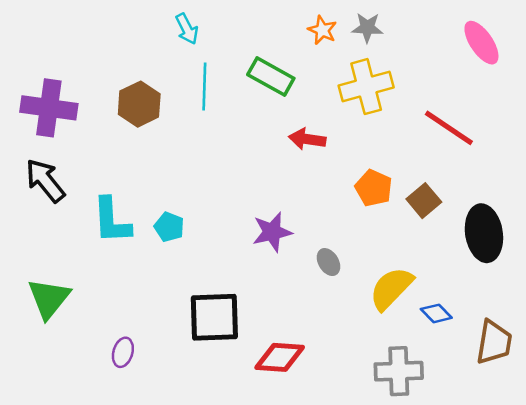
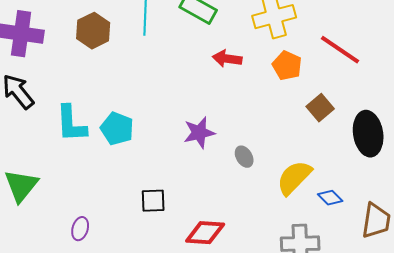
orange pentagon: (374, 188) -> (287, 66), moved
cyan pentagon: (169, 227) -> (117, 129), size x1.4
black square: (214, 317) -> (153, 201), size x0.6

